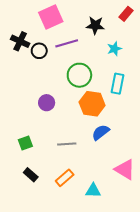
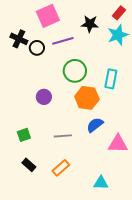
cyan star: (114, 49) -> (118, 35), moved, size x1.5
pink triangle: (125, 169) -> (118, 144), moved, turned -30
cyan triangle: (93, 191) -> (101, 183), moved

